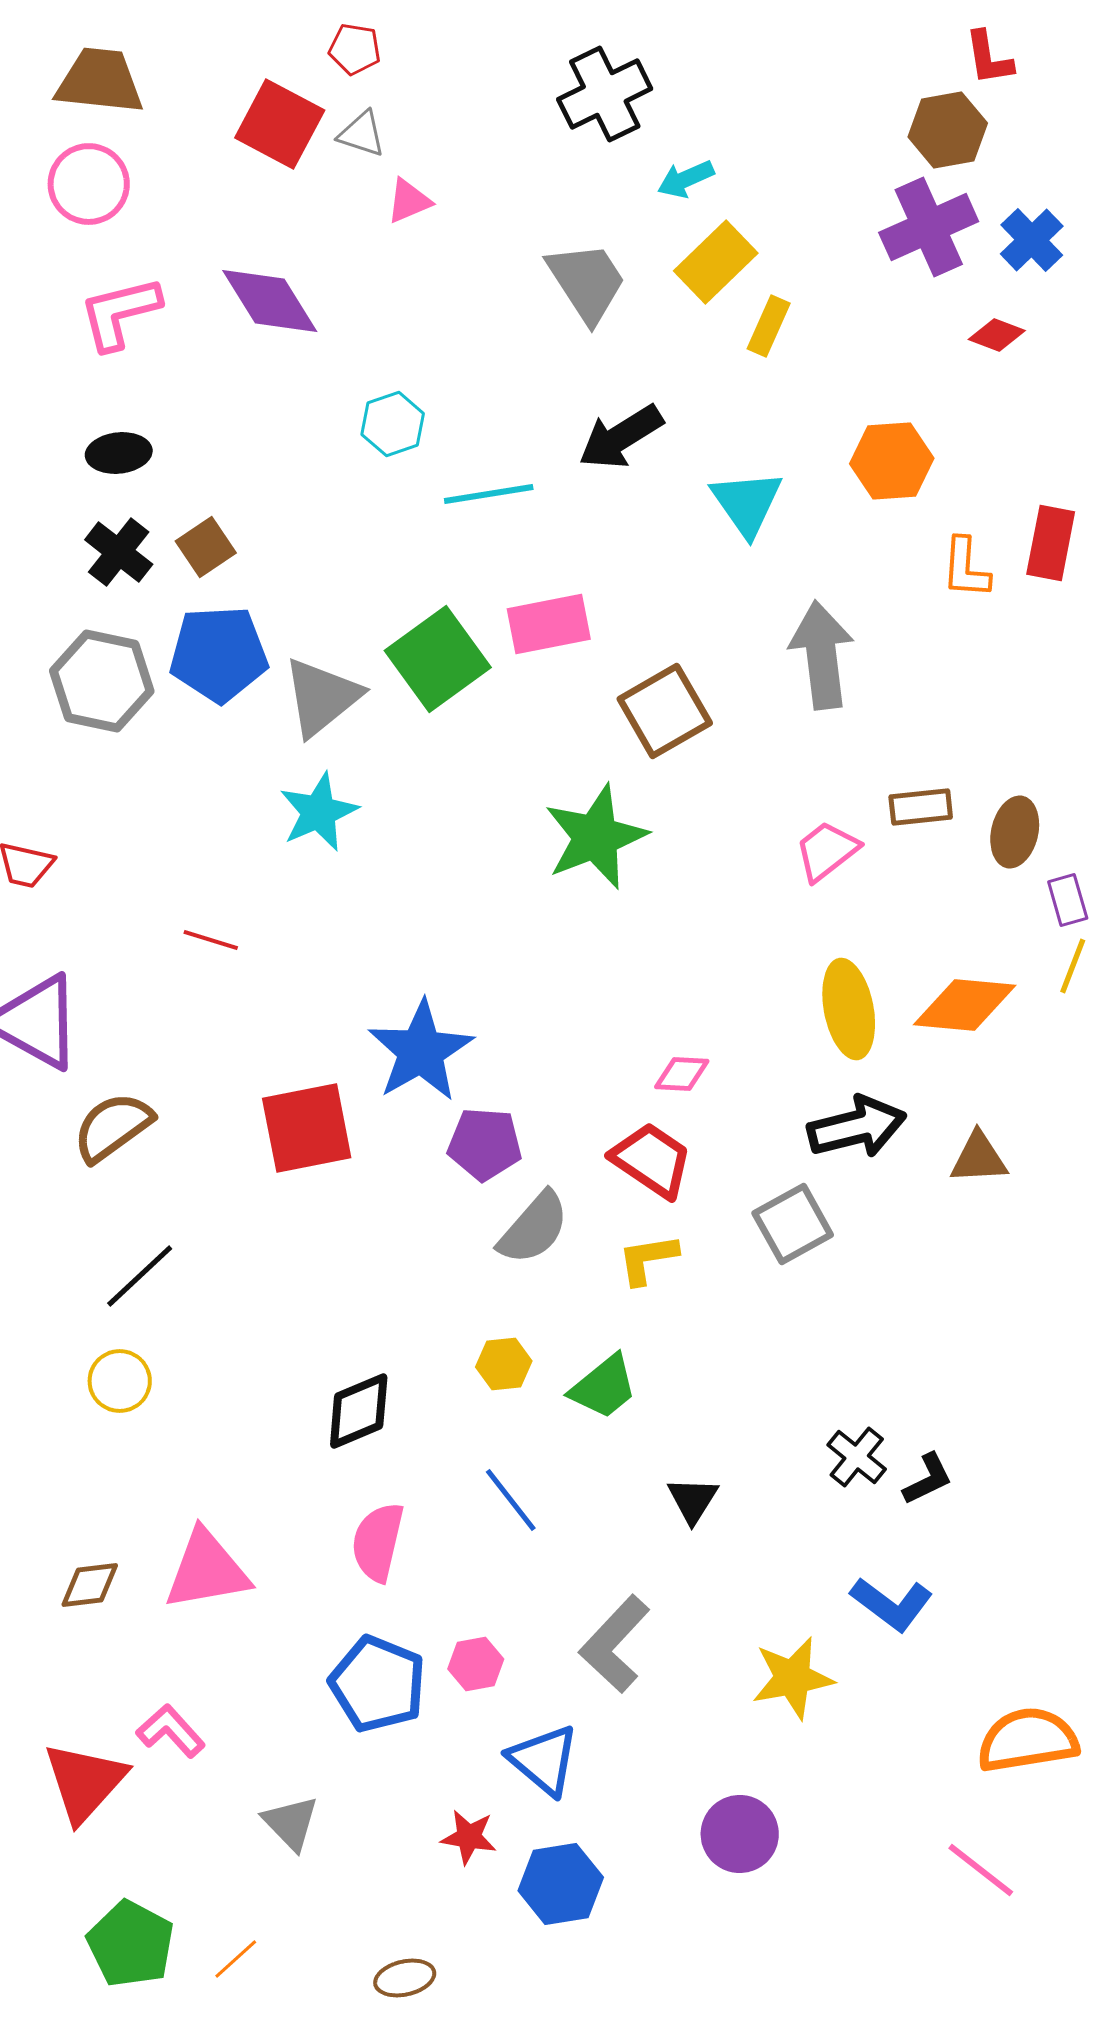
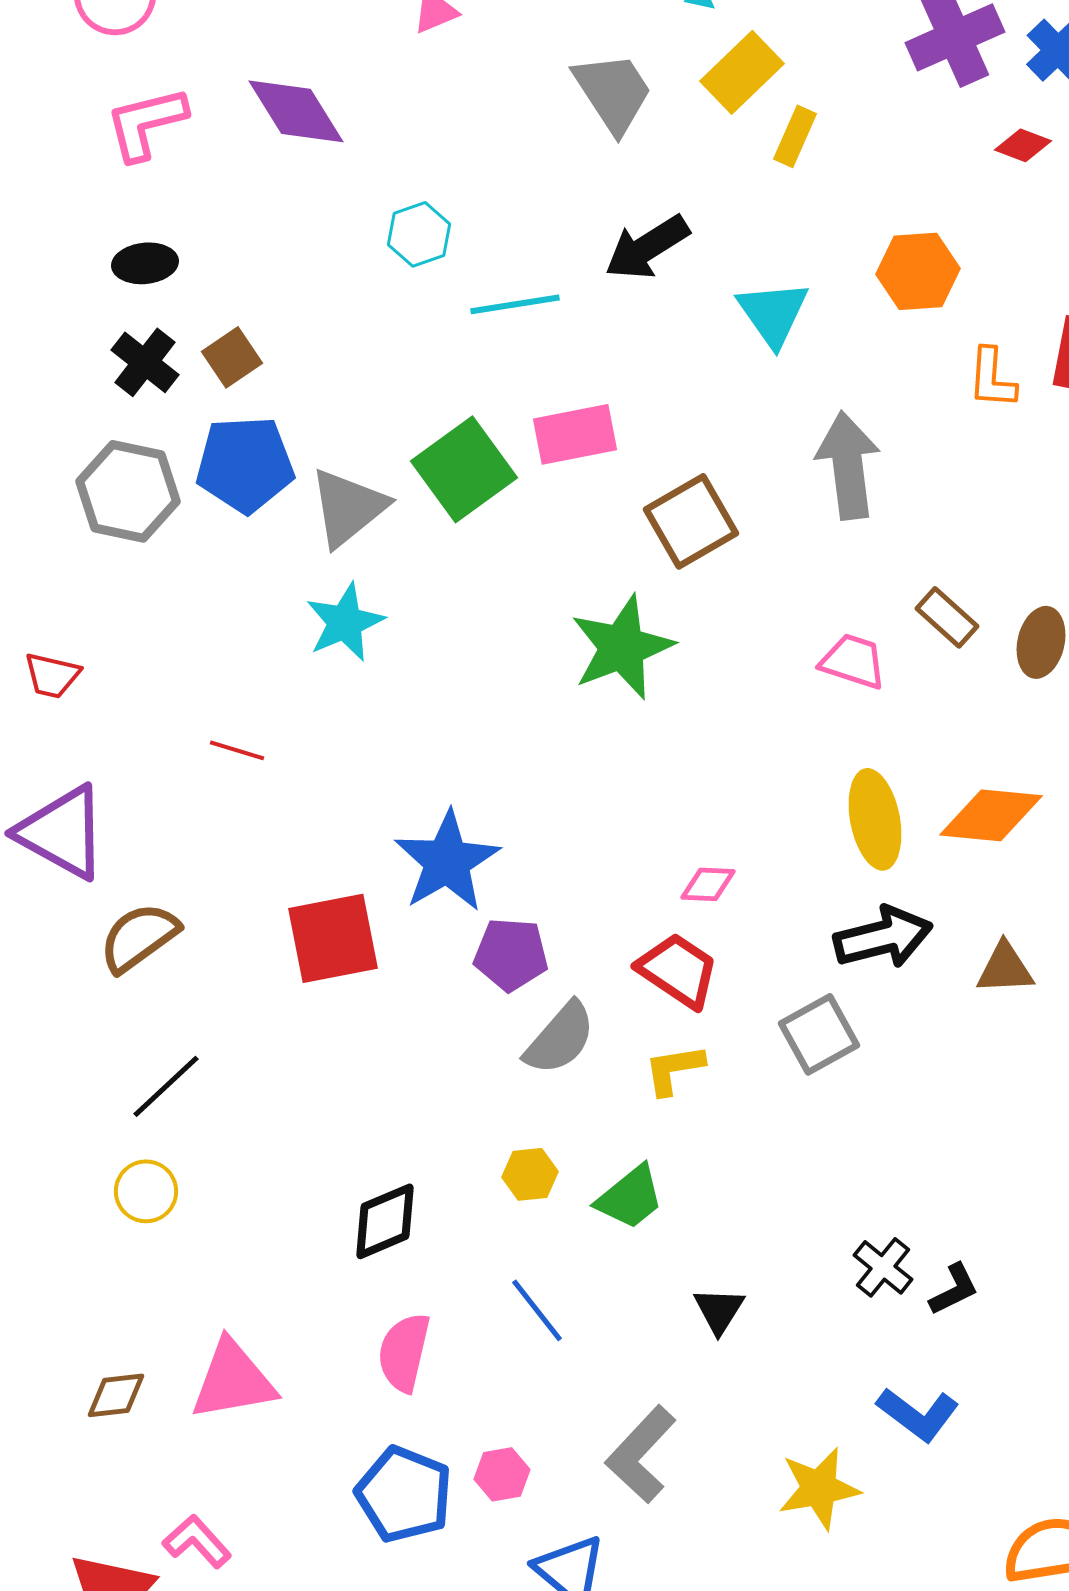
brown rectangle: (921, 807) -> (947, 617), turned 48
pink trapezoid: (827, 851) -> (853, 661), turned 56

